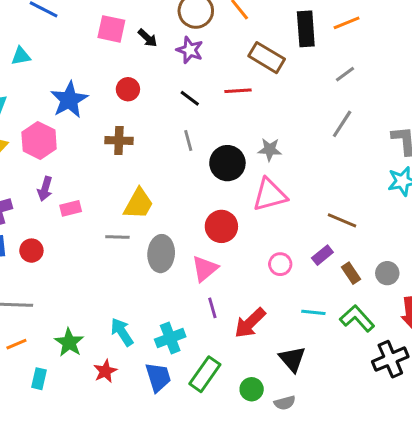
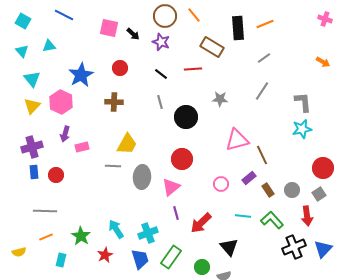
gray star: (270, 150) -> (220, 99), moved
pink triangle: (270, 195) -> (237, 140), moved
brown line: (342, 220) -> (262, 155), turned 42

